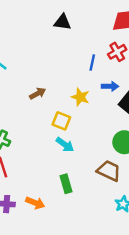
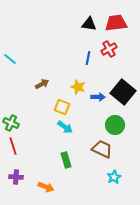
black triangle: (62, 22) -> (89, 24), moved
blue arrow: (110, 86) -> (98, 97), moved
orange arrow: (35, 203) -> (46, 187), moved

